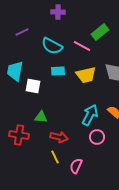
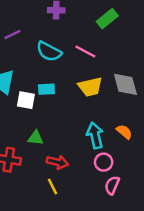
green rectangle: (100, 32) -> (107, 19), moved
cyan rectangle: (58, 71) -> (46, 89), moved
cyan arrow: (90, 115) -> (95, 135), turned -40
pink semicircle: (76, 166) -> (112, 185), moved

